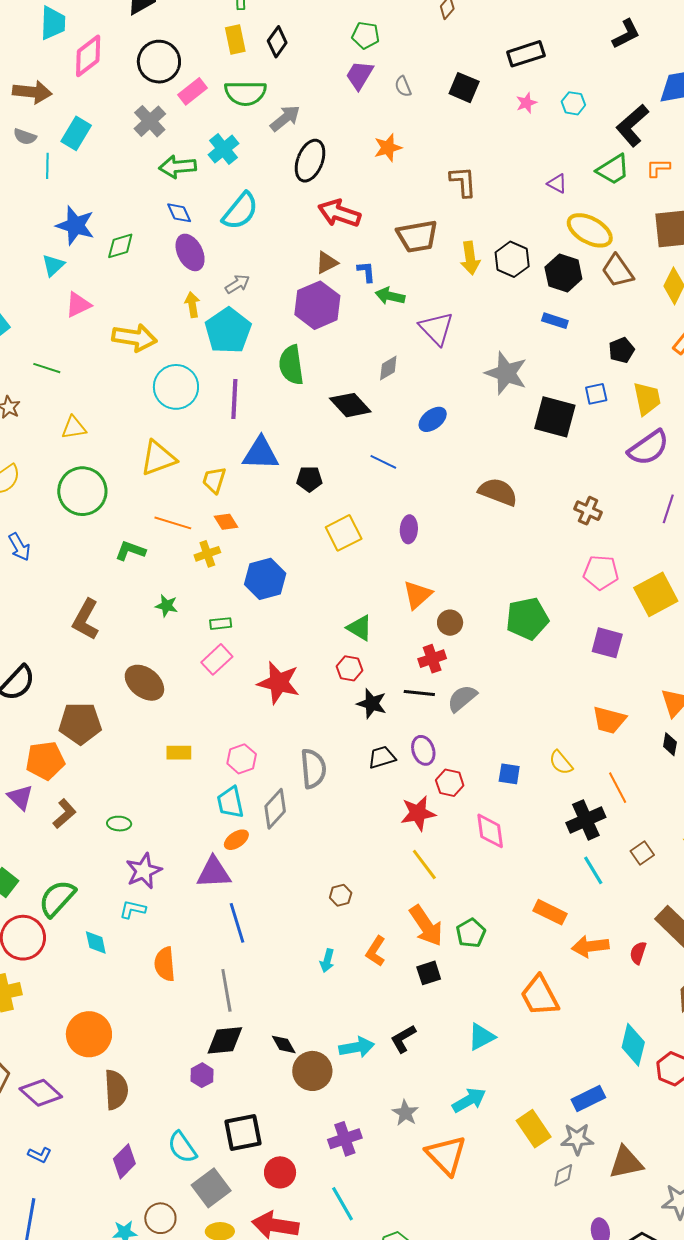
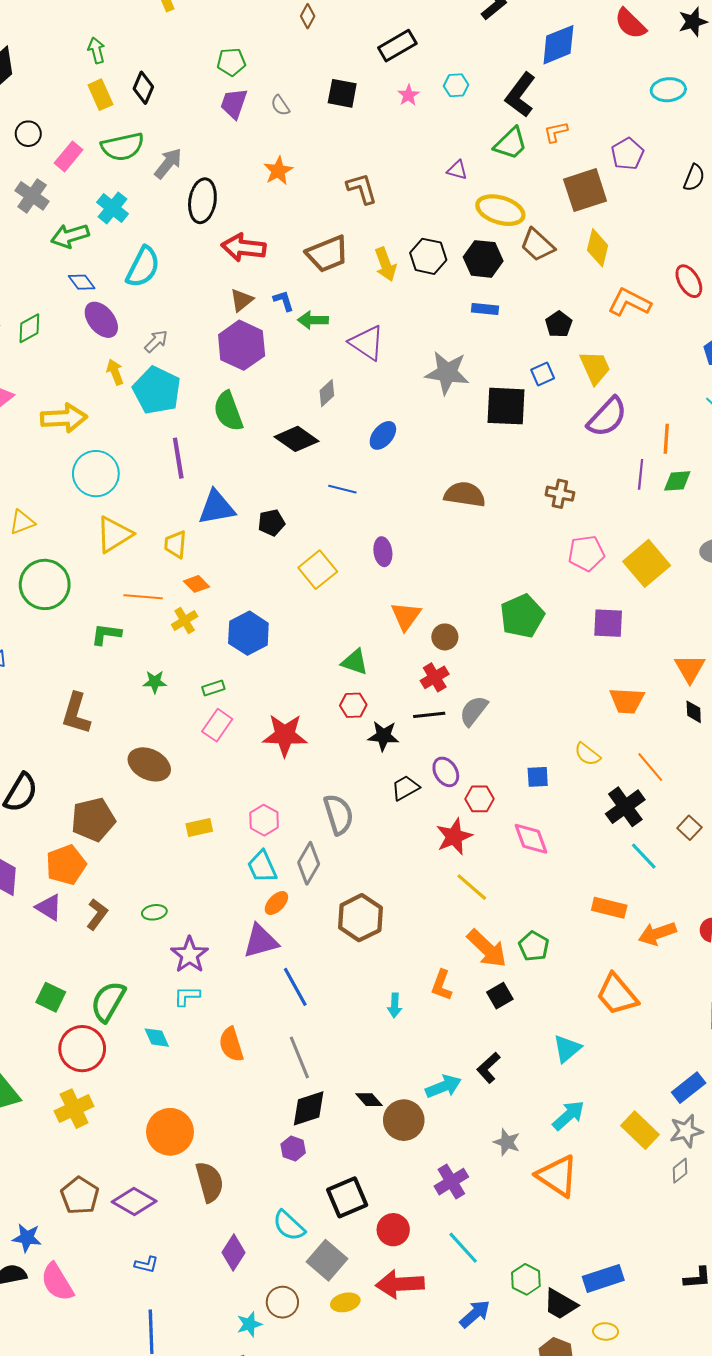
black circle: (159, 62) -> (28, 134), size x0.6
cyan circle: (176, 387) -> (96, 474), moved
brown hexagon: (341, 895) -> (360, 918), moved, size x2.0

